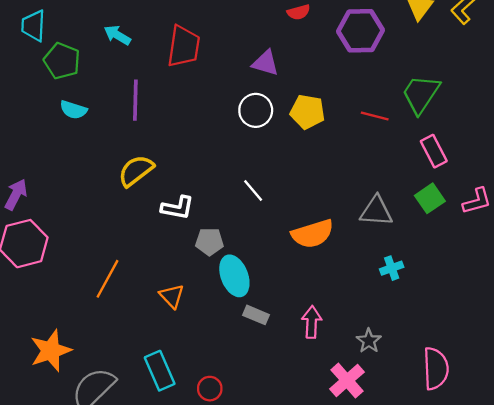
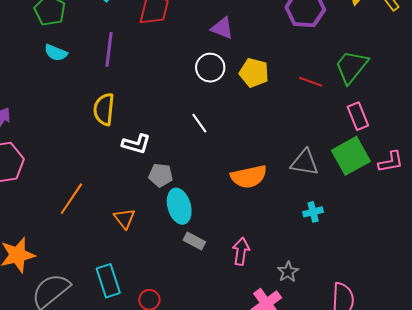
yellow semicircle: (136, 171) -> (104, 109), turned -52
white line: (253, 190) -> (199, 123), moved
green square: (430, 198) -> (351, 156), size x1.5

